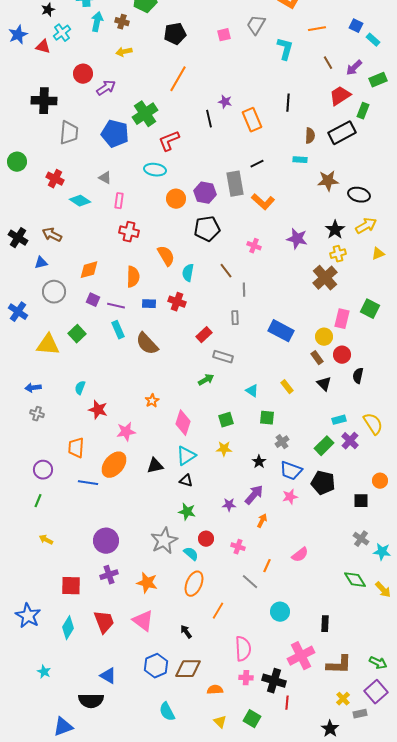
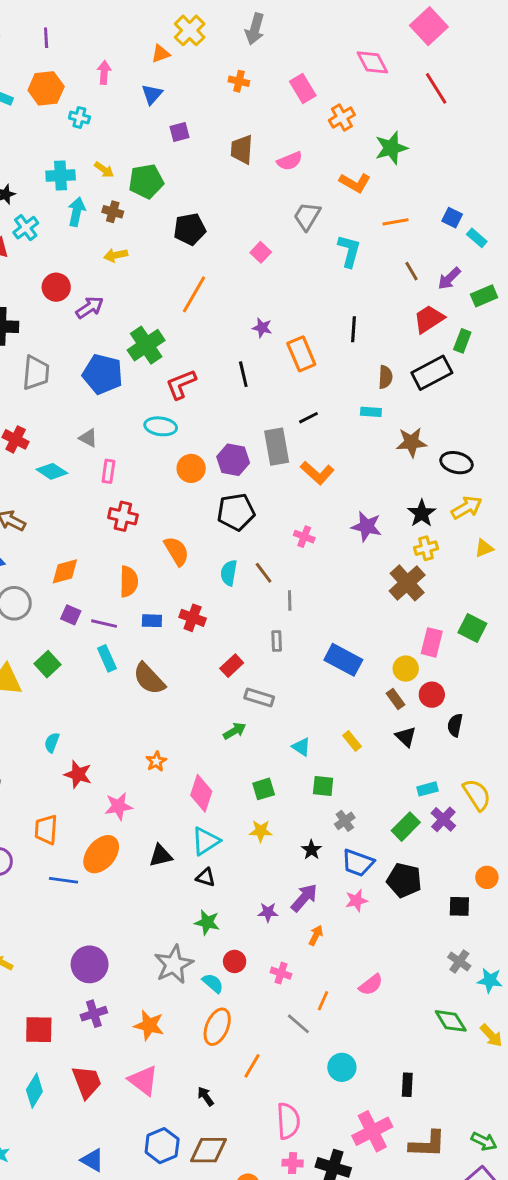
pink square: (224, 35) -> (261, 252), moved, turned -32
black line: (209, 119) -> (243, 374), moved
cyan semicircle: (188, 273) -> (229, 573), moved

